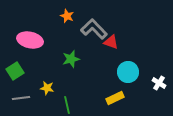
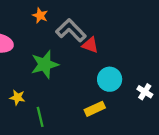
green star: (71, 59) -> (45, 64), size x1.4

